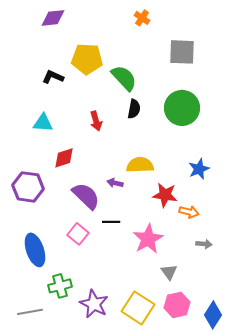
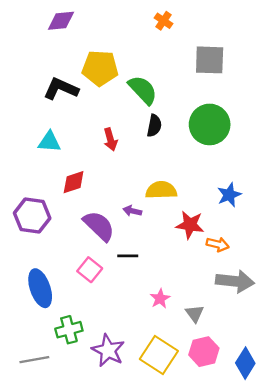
black L-shape: (53, 77) -> (61, 89), size x1.4
pink star: (148, 239) -> (160, 299), moved, size x0.6
gray arrow: (204, 244) -> (235, 281), size x2.0

